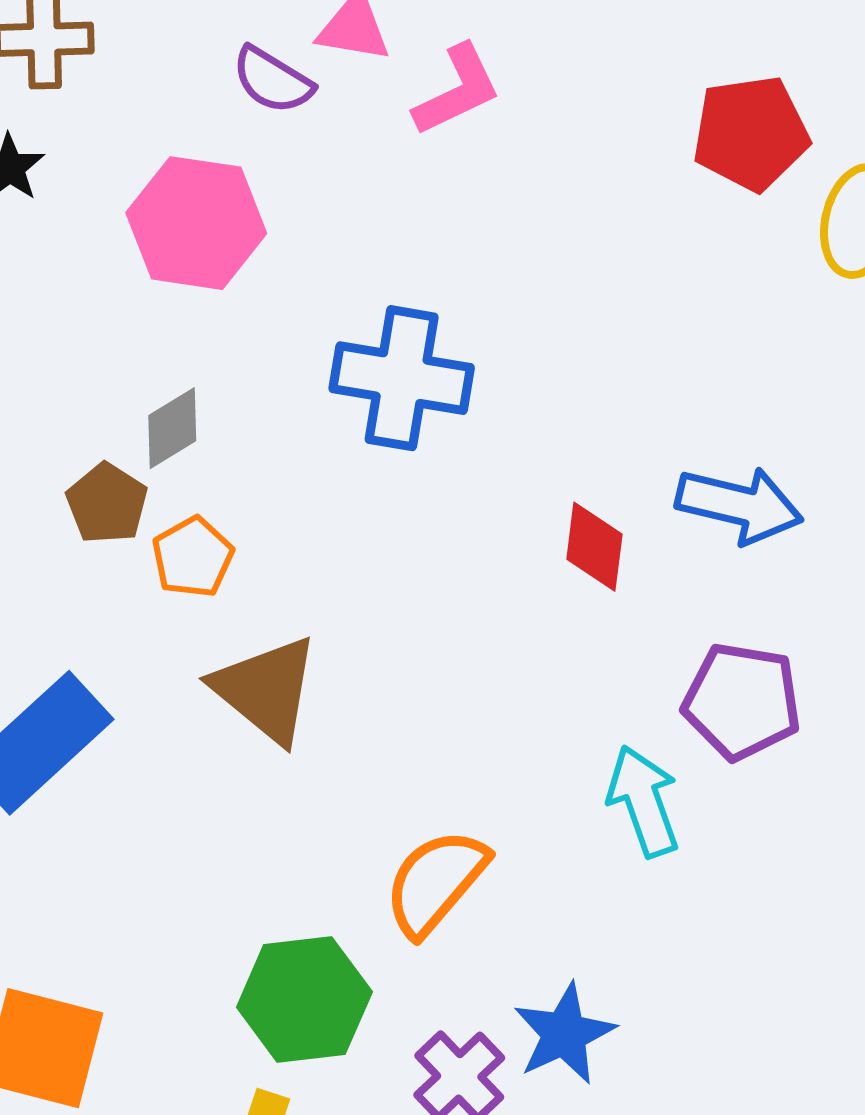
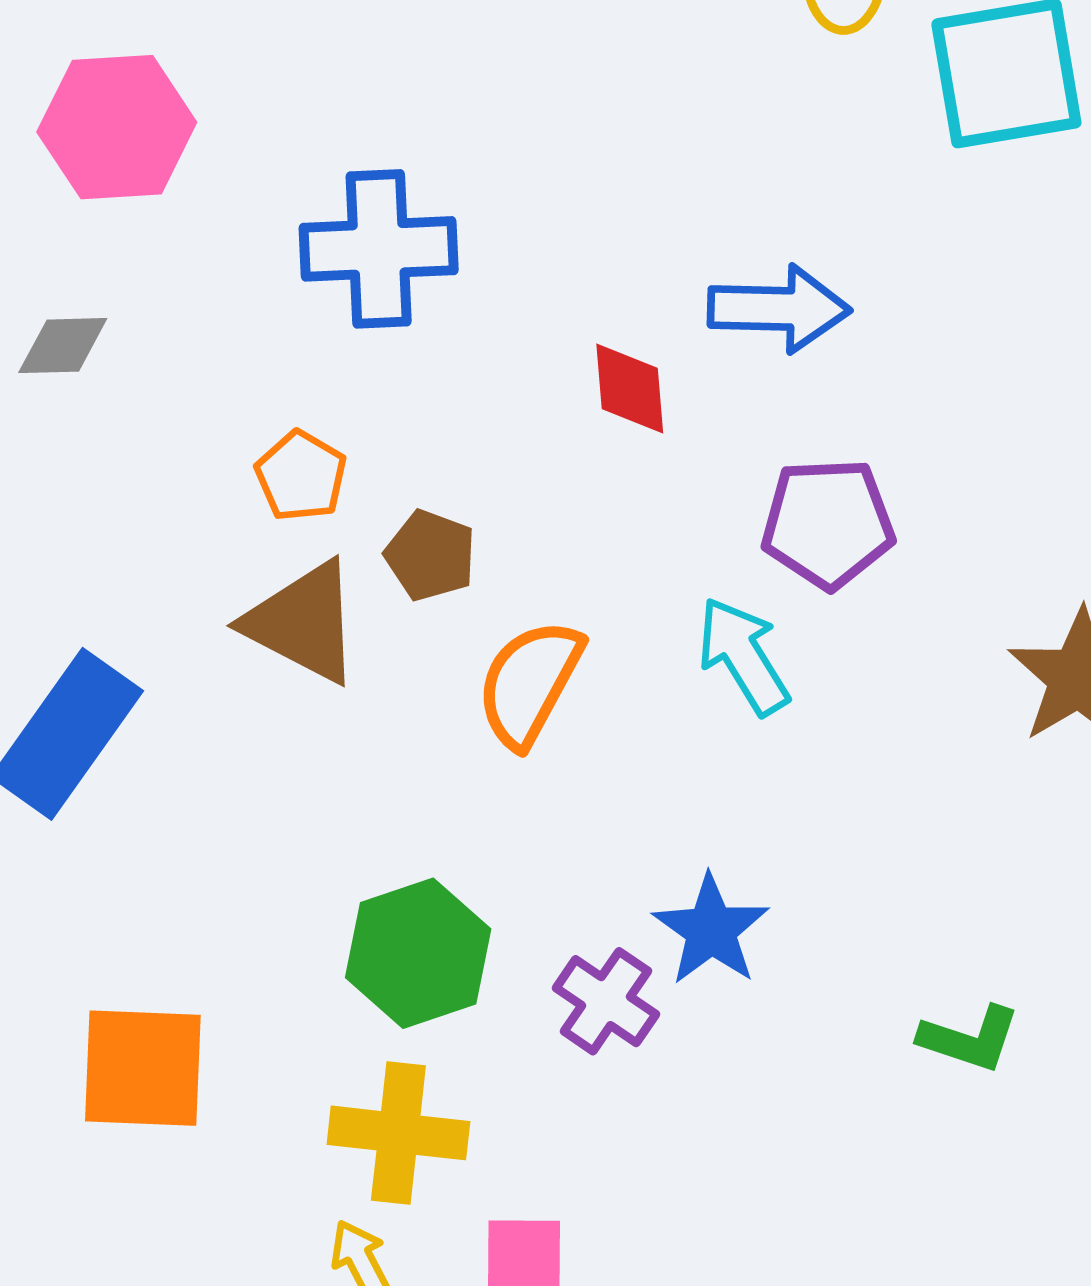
gray diamond: (172, 428) -> (63, 346), moved, turned 42
brown pentagon: (107, 503) -> (430, 555), moved
orange pentagon: (193, 557) -> (301, 476), moved
orange semicircle: (436, 882) -> (529, 683), moved

